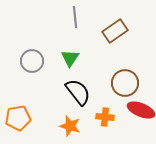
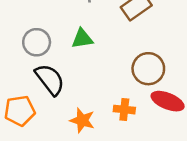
green triangle: (70, 58) -> (82, 39), turned 48
black semicircle: (78, 92) -> (50, 79), moved

